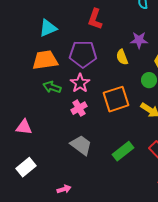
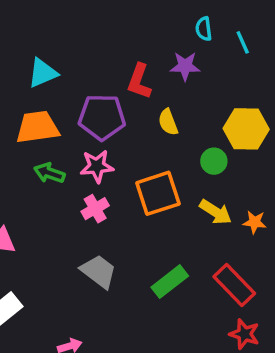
red L-shape: (95, 19) -> (139, 81), moved
purple star: (139, 40) -> (185, 66), moved
pink star: (80, 83) -> (97, 166), turned 30

